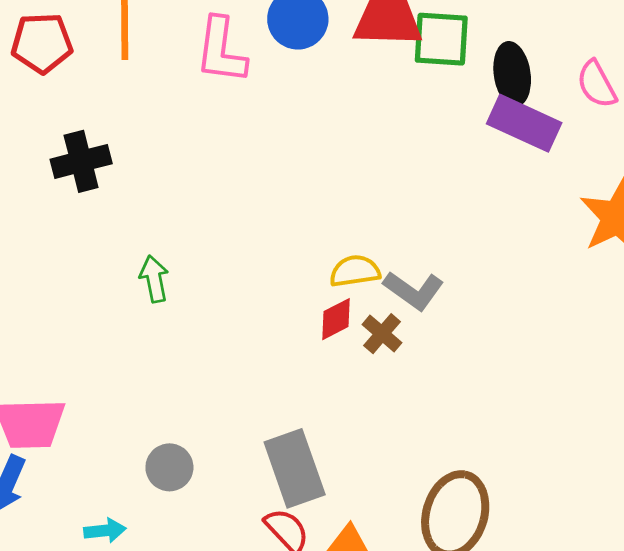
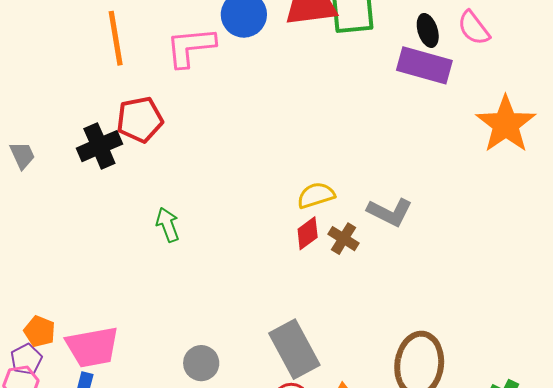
red pentagon: (42, 43) -> (140, 119), moved
pink L-shape: (221, 50) -> (191, 47), turned 86
black ellipse: (512, 74) -> (428, 30), moved, size x0.7
gray L-shape: (414, 290) -> (390, 212), moved

